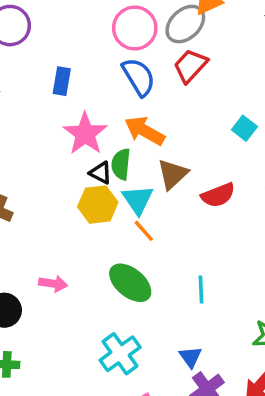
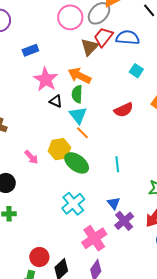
blue semicircle: (139, 77) -> (128, 38), moved, turned -50
blue rectangle: (62, 81) -> (30, 50), turned 63
green semicircle: (121, 164) -> (77, 94), moved
brown triangle: (173, 174) -> (90, 47), moved
yellow hexagon: (98, 205) -> (60, 149), moved
pink arrow: (53, 284) -> (31, 157), moved, turned 42

